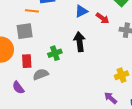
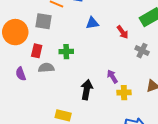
blue triangle: (81, 11) -> (92, 23), moved
black arrow: (80, 42) -> (87, 90), moved
purple arrow: (111, 98) -> (112, 76), moved

